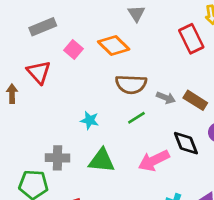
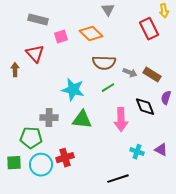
gray rectangle: (43, 27) -> (38, 20), turned 36
pink square: (74, 49) -> (61, 37), turned 32
cyan star: (90, 120) -> (73, 90), size x1.6
pink arrow: (154, 161) -> (121, 120), turned -65

